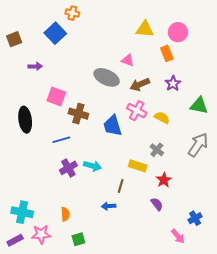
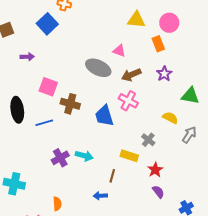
yellow semicircle: (162, 118) -> (170, 118), moved
blue line: (61, 140) -> (44, 123), moved
gray arrow: (198, 145) -> (189, 135), size x0.7
purple semicircle: (157, 204) -> (158, 192), moved
cyan cross: (22, 212) -> (14, 184), moved

